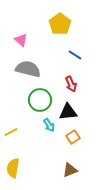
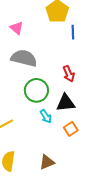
blue line: (75, 55) -> (73, 32), moved, turned 56
brown triangle: (70, 170) -> (47, 162), moved

